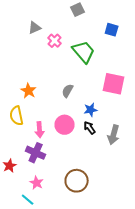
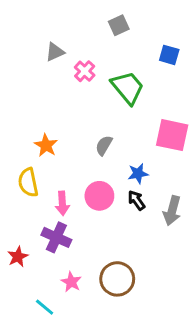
pink star: (37, 183) -> (71, 282), moved

